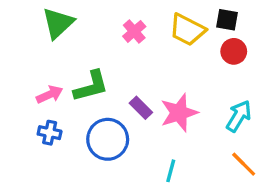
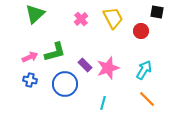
black square: (227, 20) -> (157, 12), moved
yellow trapezoid: (187, 30) -> (113, 18), turned -145

